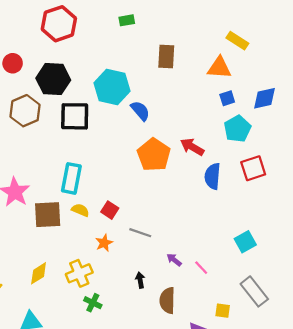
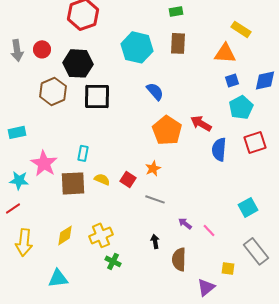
green rectangle: (127, 20) -> (176, 11), moved
cyan hexagon: (112, 87) -> (137, 47), moved
cyan rectangle: (71, 178) -> (83, 153), moved, size x0.6
orange star: (104, 243) -> (153, 168), moved

